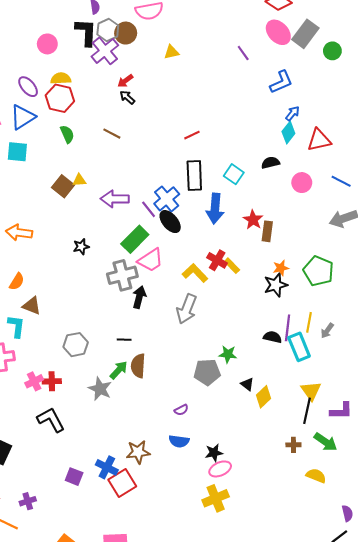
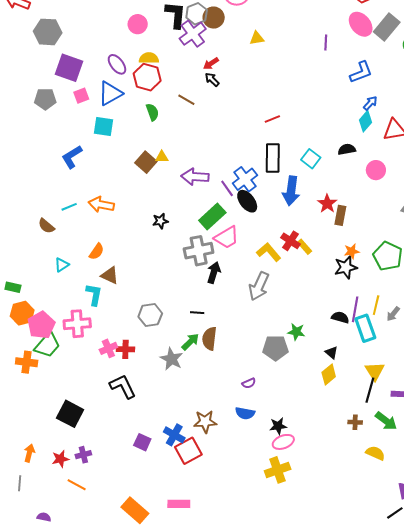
purple line: (243, 53) -> (326, 43), turned 35
brown line: (112, 134) -> (186, 100), moved
black triangle: (247, 384) -> (331, 352), moved
purple cross: (28, 501) -> (83, 455), moved

